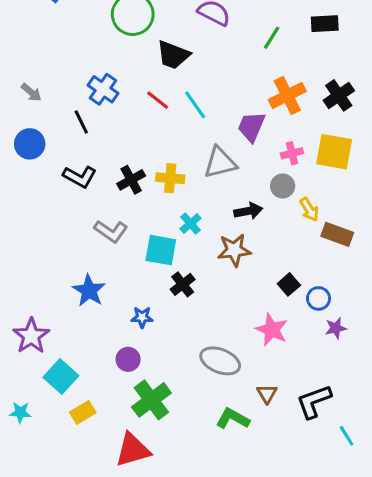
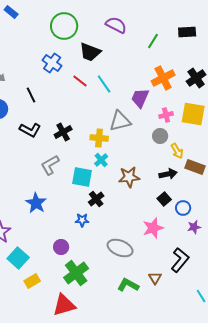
blue cross: (103, 89) -> (52, 63), moved
yellow cross: (170, 178) -> (99, 138), moved
black arrow: (248, 211) -> (168, 174), moved
gray L-shape: (111, 231) -> (50, 165), turned 115
blue star: (142, 317) -> (82, 220), moved
pink star: (272, 330) -> (153, 228), turned 30
brown triangle: (267, 394) -> (155, 278), moved
black L-shape: (314, 401) -> (180, 260), moved, turned 150

